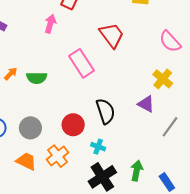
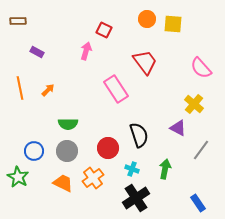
orange arrow: (11, 74) -> (48, 90), moved
green semicircle: (37, 78) -> (68, 124), moved
green arrow: (137, 171) -> (165, 169), moved

